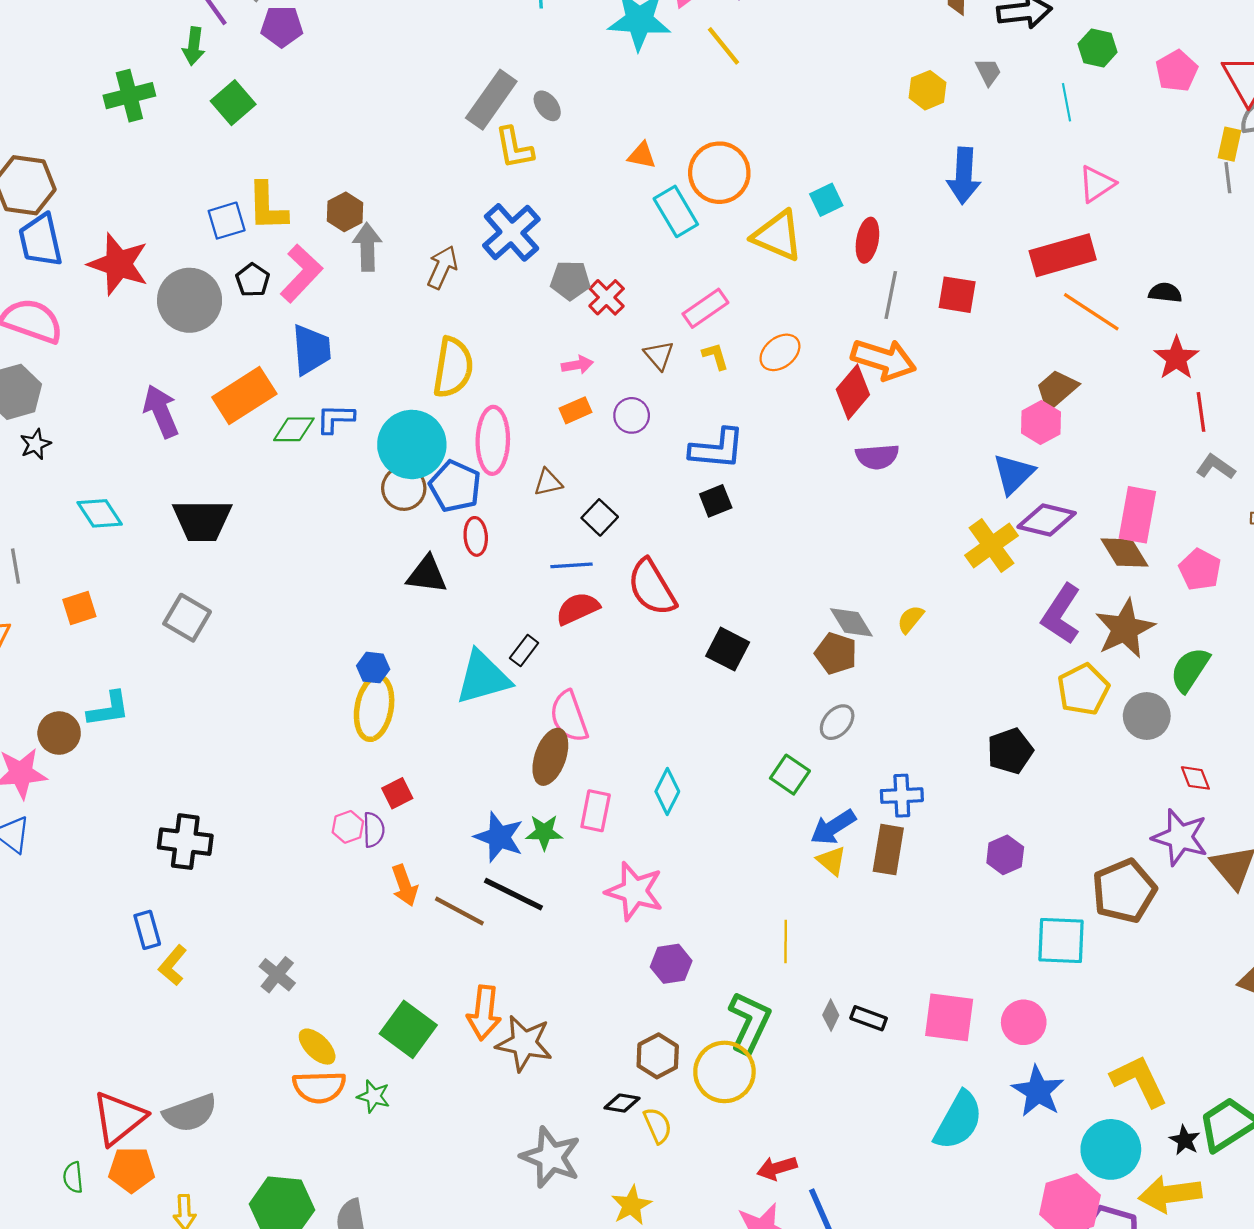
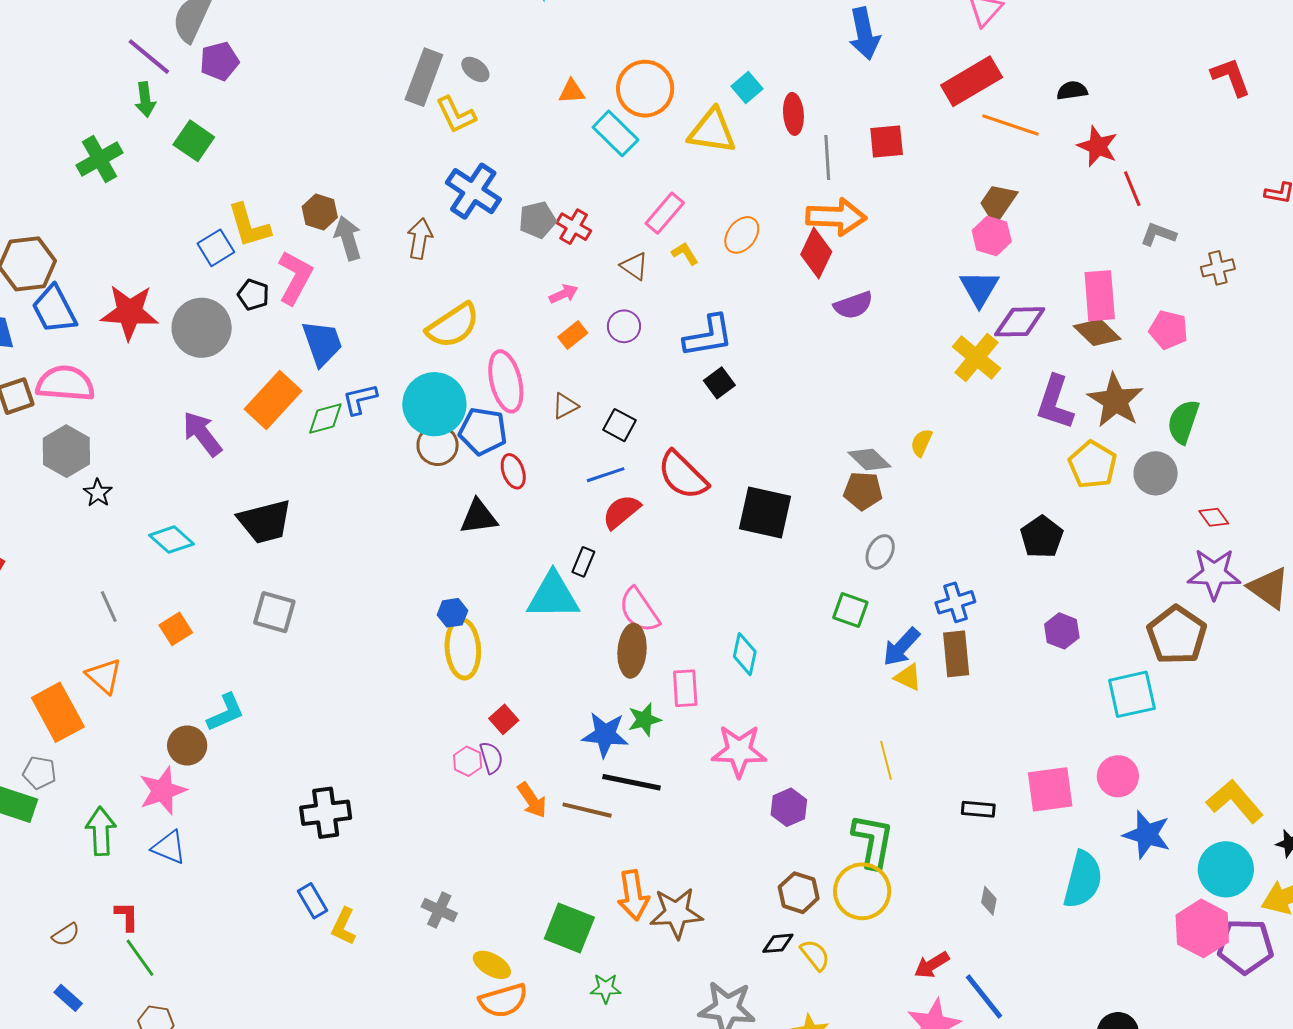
yellow semicircle: (453, 367) -> (453, 326), turned 62
black square: (728, 649) -> (765, 513), size x1.4
cyan triangle: (483, 678) -> (553, 596), turned 30
gray diamond: (831, 1015) -> (989, 901), moved
green star: (374, 1096) -> (606, 988), moved

